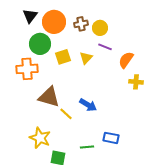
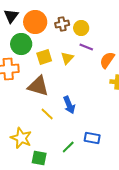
brown triangle: (49, 97) -> (38, 86), moved
blue arrow: (88, 105) -> (69, 105), turned 36
green line: (87, 147) -> (68, 147), turned -40

